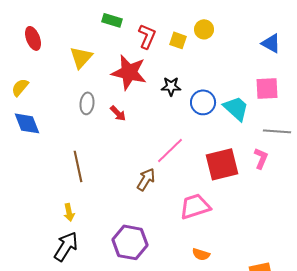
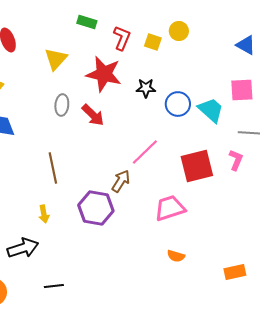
red arrow: (118, 113) -> (93, 115), size x1.4
purple hexagon: (130, 242) -> (96, 208), moved
black arrow: (66, 246) -> (23, 248), moved, turned 40

